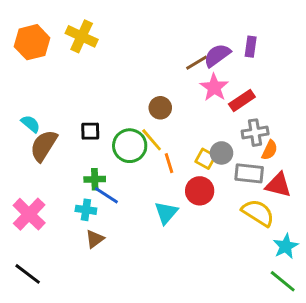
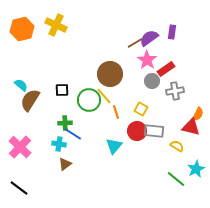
brown circle: (160, 108) -> (110, 74), size x1.6
orange semicircle: (270, 150) -> (198, 114), moved
gray circle: (222, 153) -> (152, 81), moved
gray rectangle: (249, 173) -> (154, 131), moved
yellow semicircle: (258, 213) -> (177, 146), size x0.6
green line: (283, 281) -> (176, 179), moved

